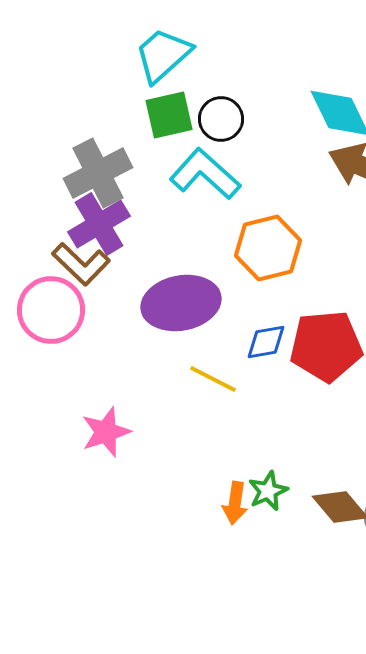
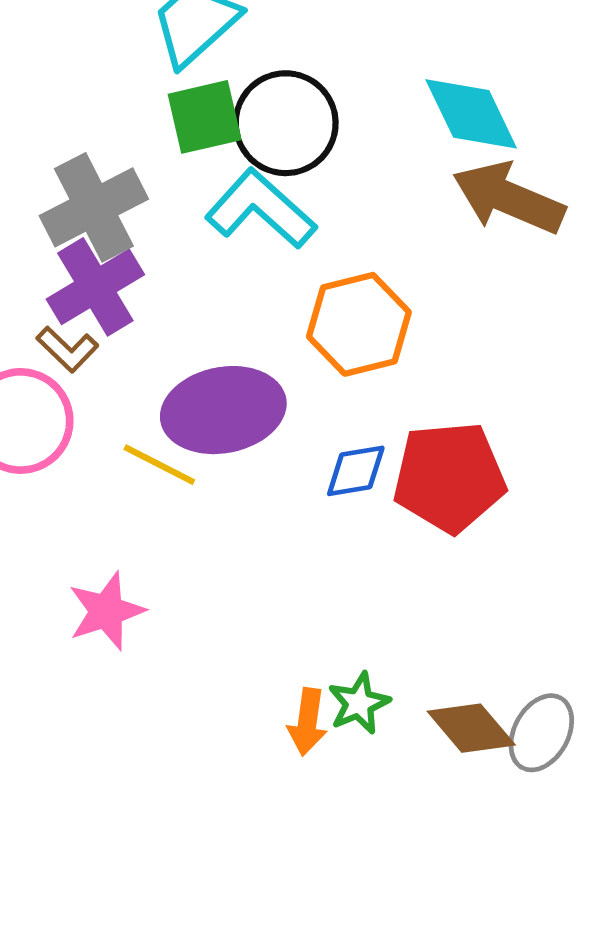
black circle: (221, 119) -> (286, 123), size x1.5
brown L-shape: (81, 264) -> (67, 349), size x0.7
yellow line: (213, 379) -> (159, 465), moved

